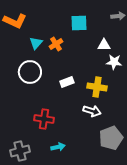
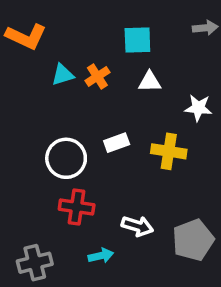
cyan triangle: (36, 43) -> (63, 75), turned 32
white triangle: (104, 45) -> (150, 82), moved
white circle: (30, 72) -> (66, 158), moved
white arrow: (92, 111) -> (137, 226), moved

